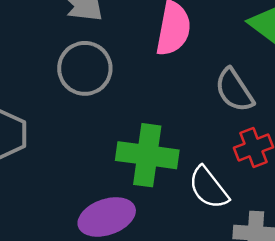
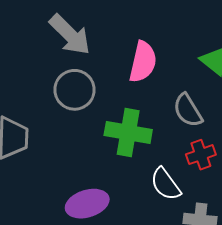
green cross: (147, 155) -> (128, 133), moved

